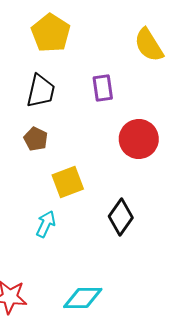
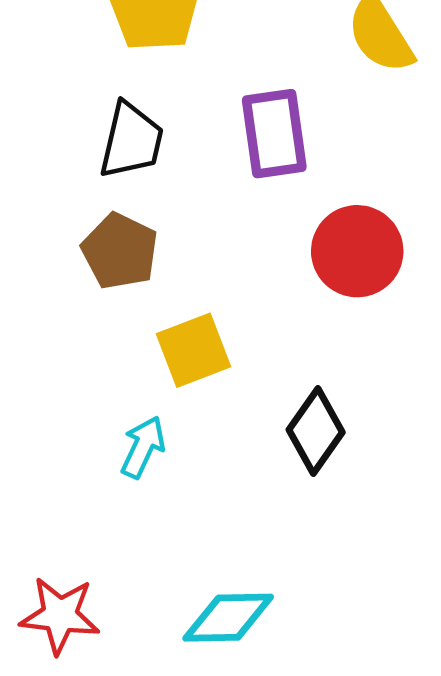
purple rectangle: (103, 88) -> (274, 134), size x1.4
brown pentagon: (36, 139) -> (120, 251), size x1.4

